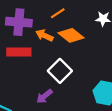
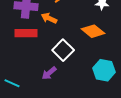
orange diamond: (71, 35) -> (93, 31), moved

